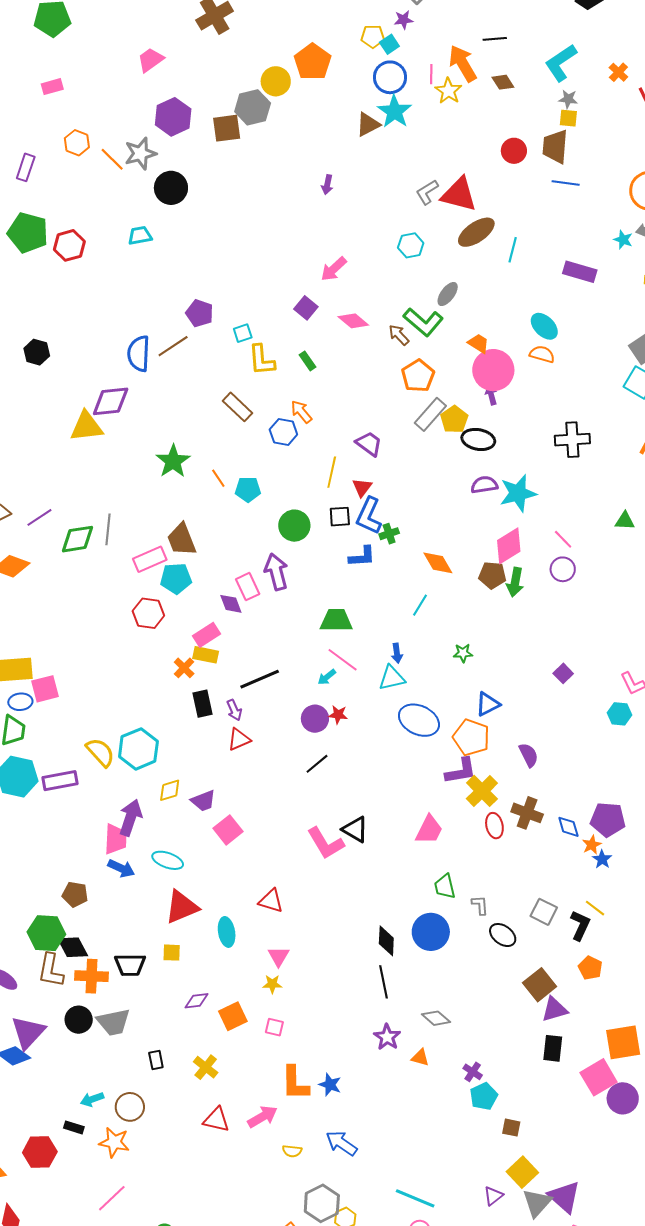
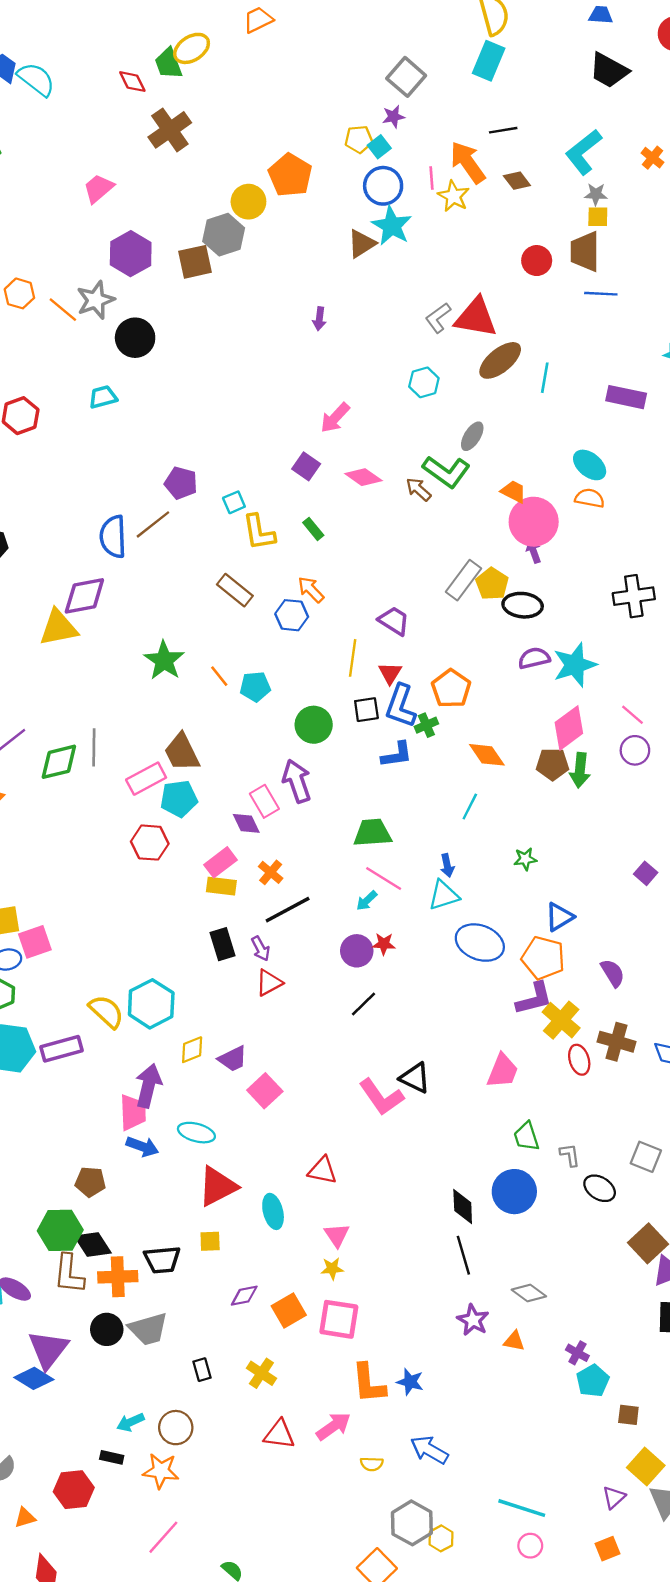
orange pentagon: (418, 376) -> (451, 689), moved
orange cross: (184, 668) -> (271, 872), moved
pink square: (274, 1027) -> (339, 1319), size x1.8

